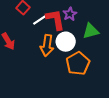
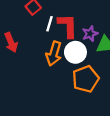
purple star: (70, 14) -> (90, 34), moved
white line: (39, 20) -> (49, 24), turned -48

